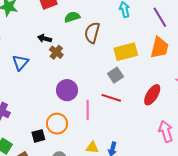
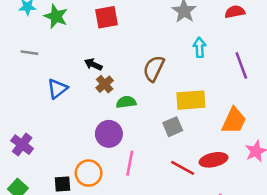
green semicircle: (72, 17) -> (126, 102), moved
orange trapezoid: (159, 48) -> (234, 121), moved
red ellipse: (152, 95) -> (214, 160), turned 35
red line: (111, 98) -> (183, 168), moved

